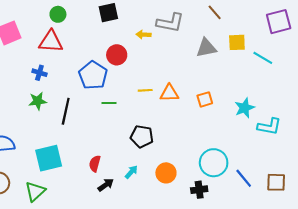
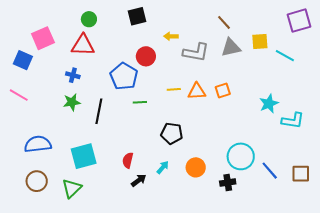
brown line: (215, 12) -> (224, 22), moved
gray L-shape: (170, 23) -> (196, 52), moved
orange square: (205, 99) -> (223, 90), moved

